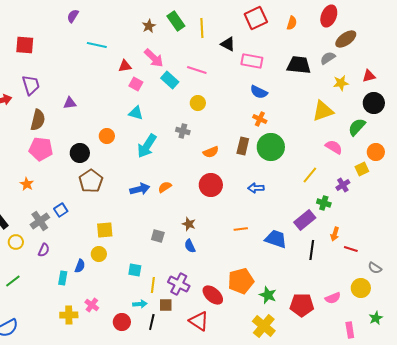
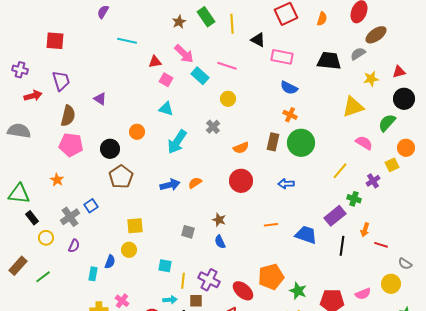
purple triangle: (70, 103) -> (100, 99), turned 40
gray cross: (183, 131) -> (213, 127), turned 32

